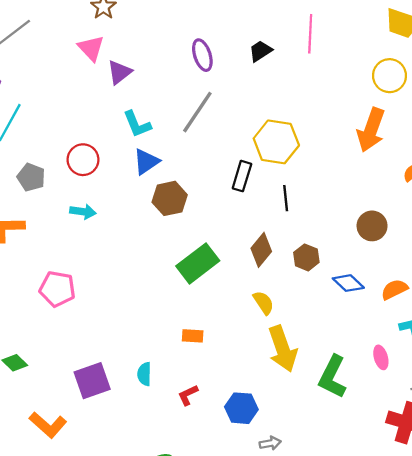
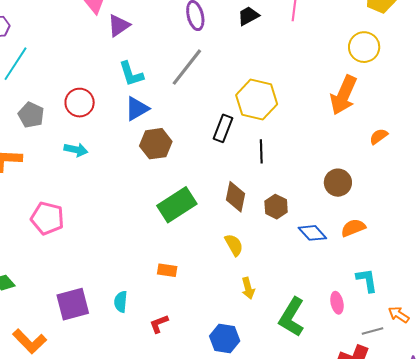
brown diamond: (261, 250) -> (235, 197), turned -32
orange semicircle: (394, 289) -> (353, 228), moved
yellow arrow: (283, 349) -> (248, 288), size x0.5
blue hexagon: (241, 408) -> (225, 338), moved

